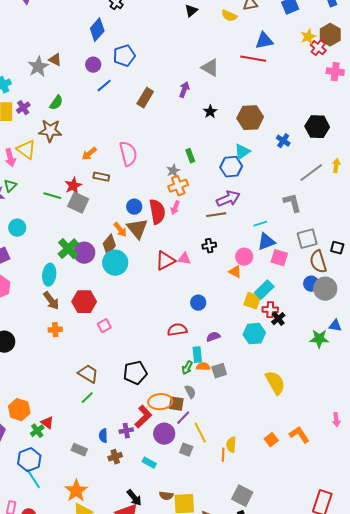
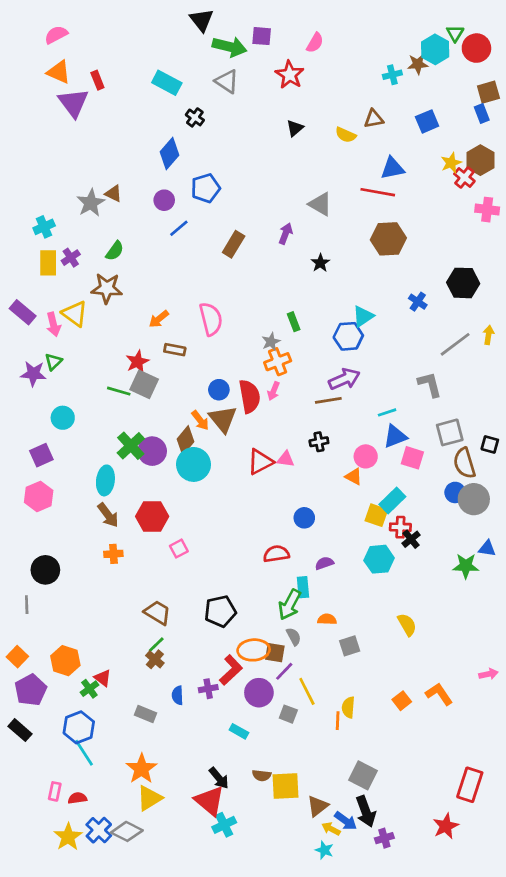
brown hexagon: (250, 118) -> (388, 239), moved
green line: (52, 196) -> (119, 391), moved
orange semicircle: (203, 367) -> (327, 619), moved
green arrow: (187, 368) -> (290, 605), size x1.6
gray square: (219, 371) -> (350, 646), moved
yellow semicircle: (275, 383) -> (407, 625), size x0.7
pink arrow: (336, 420) -> (488, 674), turned -96
brown cross: (115, 457) -> (155, 659), moved, turned -32

